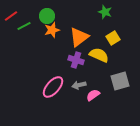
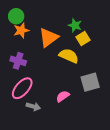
green star: (105, 12) -> (75, 25), moved
purple cross: (76, 60) -> (18, 61), moved
gray arrow: (79, 85) -> (33, 106), moved, turned -152

